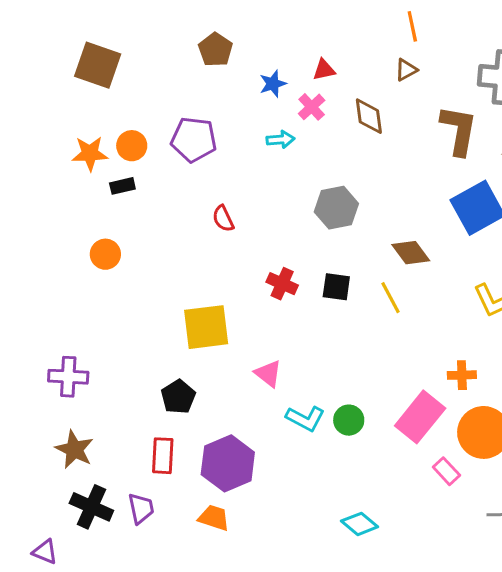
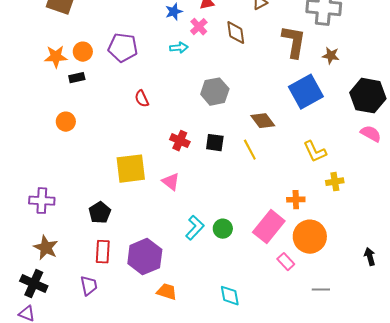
pink triangle: (268, 374) -> (171, 182), moved
black pentagon: (178, 397) -> (100, 213), moved
cyan L-shape: (305, 418) -> (195, 228), turned -75
black cross: (91, 507) -> (34, 284), moved
orange trapezoid: (214, 518) -> (167, 292), moved
cyan diamond: (360, 524) -> (230, 296), turned 40

